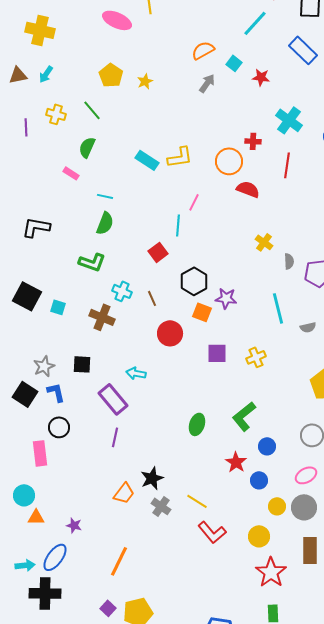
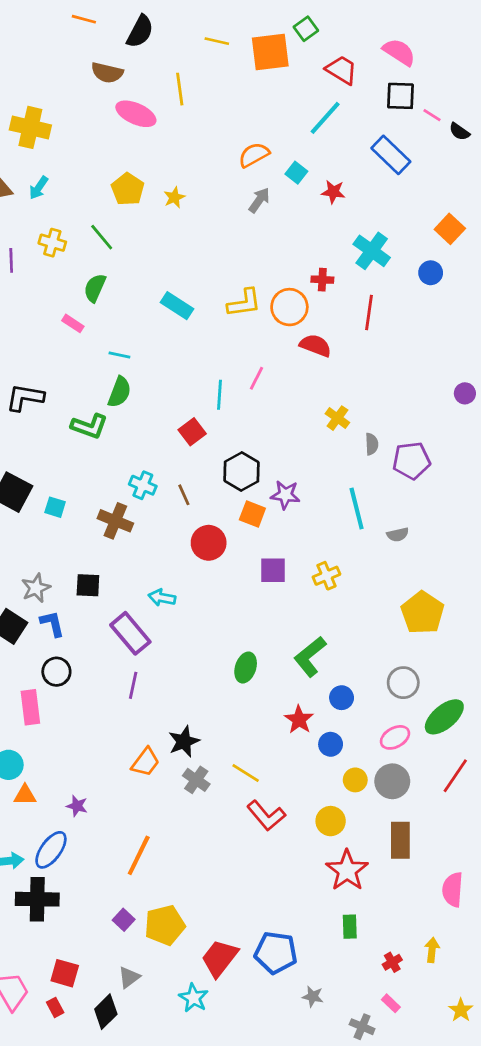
yellow L-shape: (180, 157) -> (244, 303), moved
pink line: (194, 202) -> (257, 378), moved
green L-shape: (92, 262) -> (89, 426), moved

